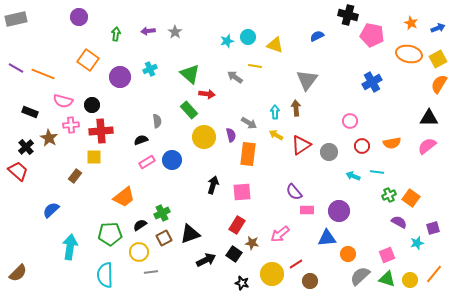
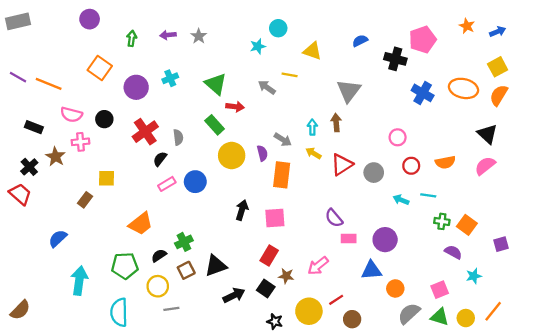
black cross: (348, 15) -> (395, 59), moved
pink pentagon: (372, 35) -> (423, 40), turned -30
cyan circle: (248, 37) -> (278, 28), moved
orange ellipse: (409, 54) -> (463, 88), moved
blue cross: (372, 82) -> (423, 93), turned -30
black triangle: (429, 118) -> (487, 134), turned 42
red cross: (101, 131) -> (145, 132), moved, turned -30
black semicircle: (141, 140) -> (160, 159), turned -32
green cross: (389, 195) -> (442, 221), turned 32
purple square: (433, 228) -> (501, 244), moved

